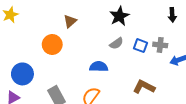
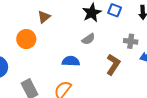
blue square: (141, 46) -> (115, 10), moved
brown L-shape: (144, 87) -> (113, 64), moved, turned 95

